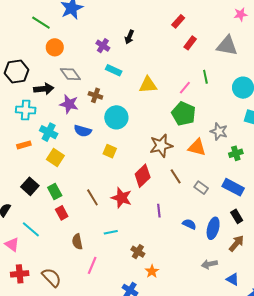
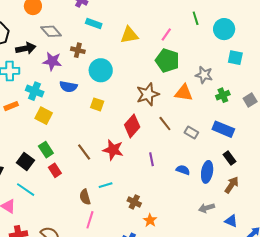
green line: (205, 77) -> (196, 18), moved
black square: (30, 186) -> (25, 161), moved
brown semicircle: (77, 242) -> (85, 197), moved

